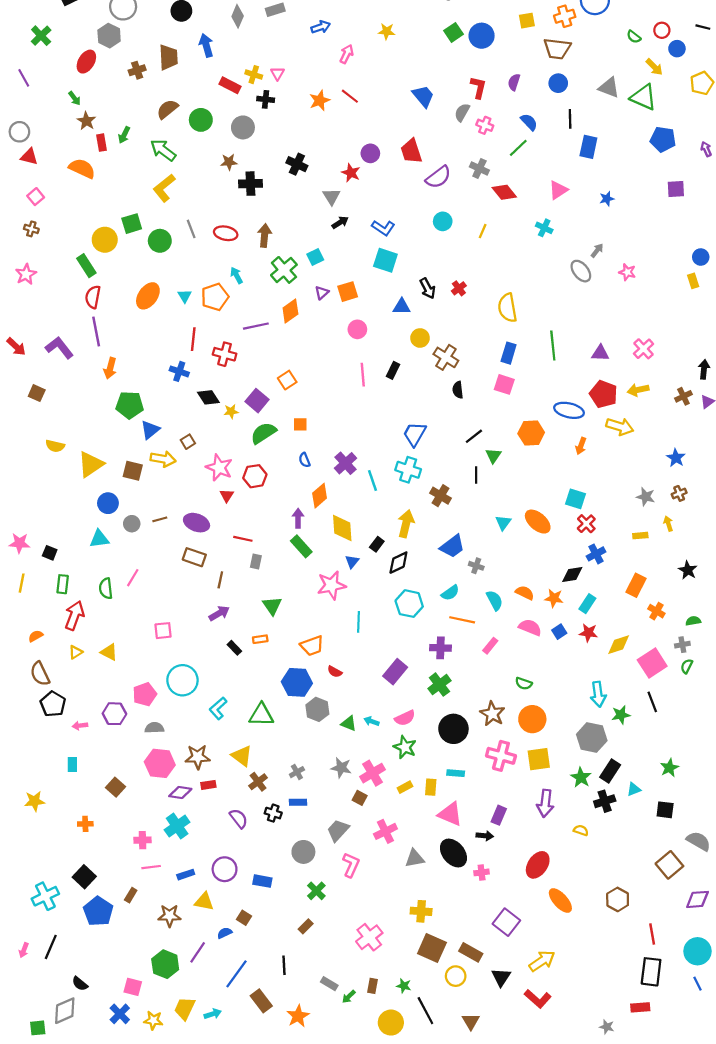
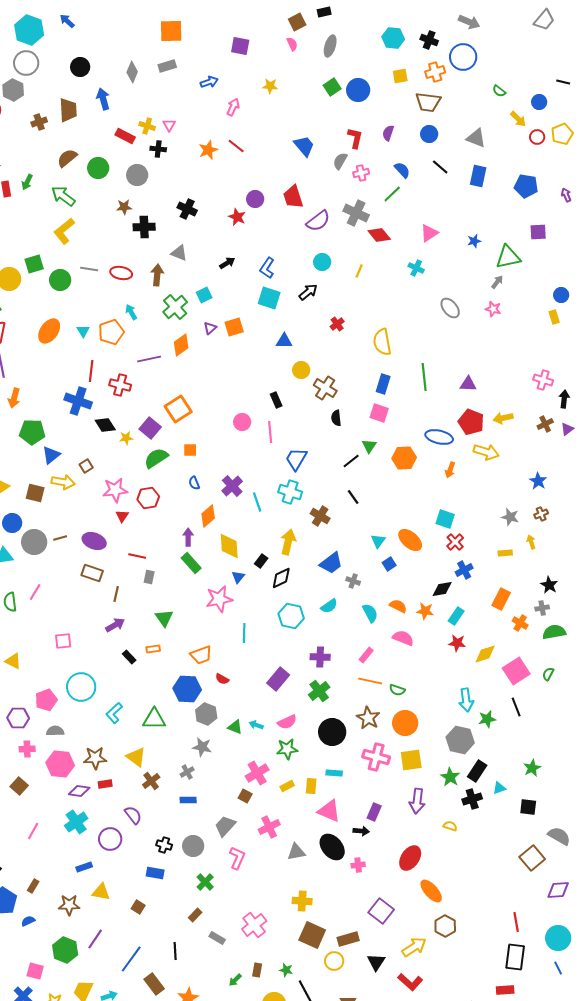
red circle: (662, 30) -> (537, 137), moved
green triangle: (644, 97) -> (508, 257), moved, turned -36
black line: (570, 119) -> (440, 167), turned -48
pink cross: (485, 125) -> (361, 173), turned -35
blue rectangle: (588, 147) -> (478, 176), moved
gray cross: (479, 168) -> (356, 213), size x1.4
gray triangle: (331, 197) -> (179, 253), moved, turned -36
blue L-shape: (383, 228) -> (267, 268), turned 90
gray line: (191, 229) -> (89, 269), turned -60
gray arrow: (597, 251) -> (497, 282), moved
black arrow: (428, 288) -> (308, 292), moved, turned -102
pink circle: (357, 329) -> (242, 422), moved
pink cross: (644, 349) -> (543, 380), moved, turned -30
black rectangle: (393, 370) -> (276, 400), turned -49
blue cross: (179, 371) -> (78, 401), size x1.5
pink line: (363, 375) -> (270, 432), moved
orange square: (287, 380) -> (178, 409), size x1.5
green triangle: (493, 456) -> (369, 446), moved
pink star: (219, 468) -> (115, 490), turned -30
black line: (476, 475) -> (353, 497), turned -35
gray circle: (132, 524) -> (34, 542), size x1.6
orange line: (462, 620) -> (370, 681), moved
green semicircle: (693, 621) -> (554, 632), size x1.6
blue square: (559, 632) -> (389, 564), moved
gray cross: (682, 645) -> (542, 608), moved
green star: (405, 747) -> (287, 749), turned -30
gray star: (341, 768) -> (202, 747), moved
black cross: (273, 813) -> (164, 845), moved
pink cross: (143, 840) -> (27, 749), moved
pink line: (151, 867) -> (33, 831), moved, turned -54
purple circle: (225, 869) -> (110, 839), moved
brown hexagon: (618, 899) -> (445, 926), moved
blue semicircle: (225, 933) -> (28, 921), moved
brown rectangle: (471, 952) -> (348, 939), turned -45
gray rectangle: (329, 984) -> (217, 938), moved

